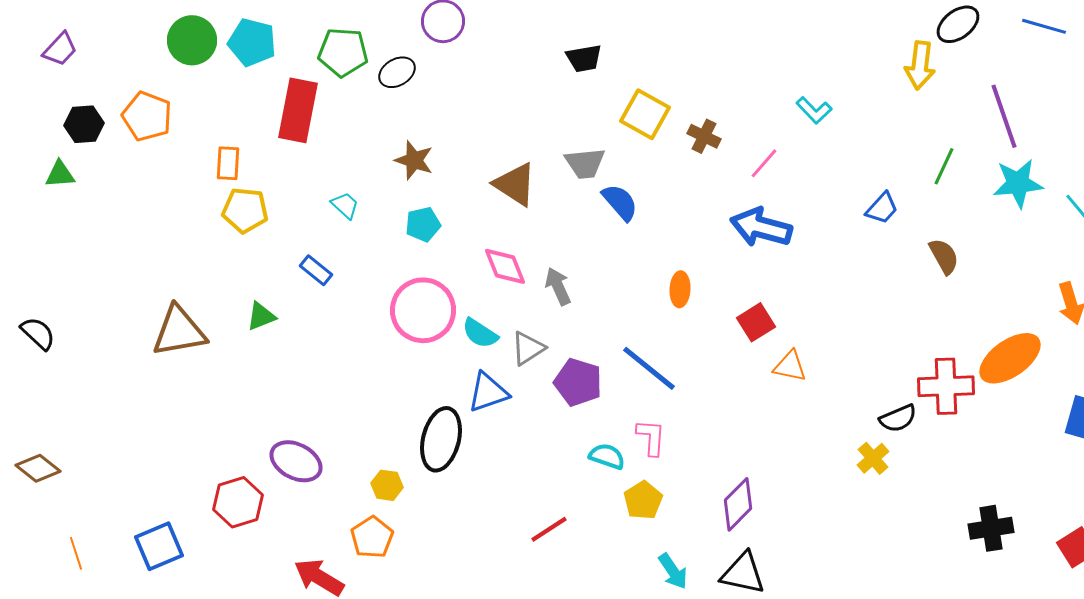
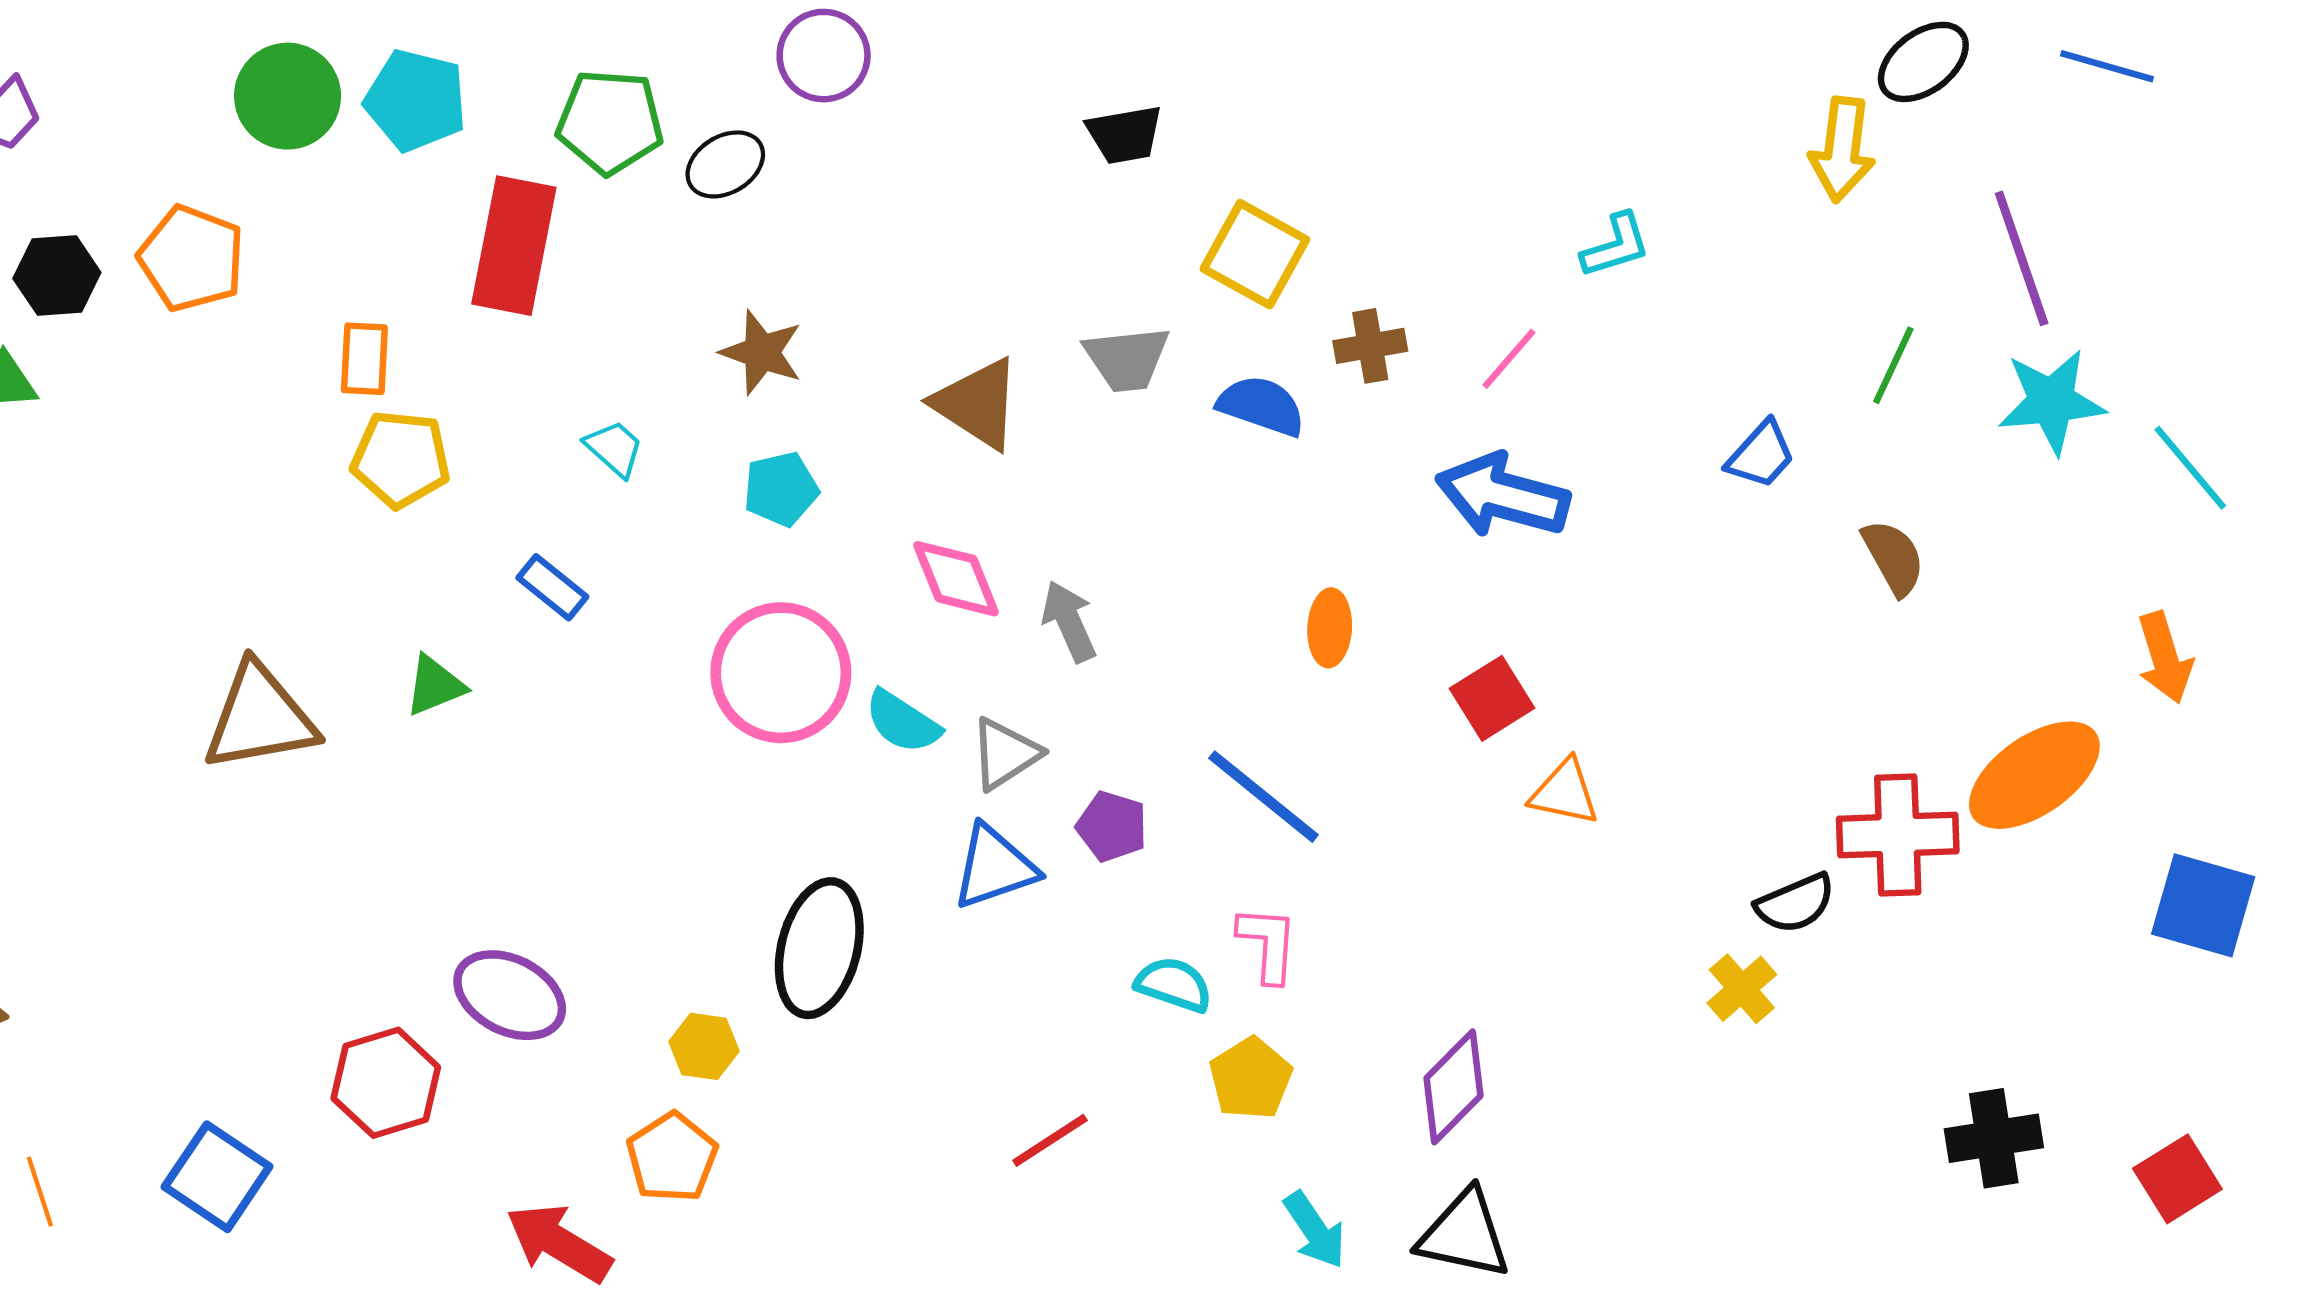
cyan L-shape: (814, 110) -> (1616, 246), turned -63
brown cross: (704, 136) -> (1370, 346), moved, turned -36
blue semicircle: (620, 202) -> (1261, 406), moved, turned -30
purple pentagon: (578, 382) -> (1112, 826), size x0.7
blue triangle: (488, 392) -> (994, 867), moved
blue square: (159, 546) -> (217, 1177), turned -33

